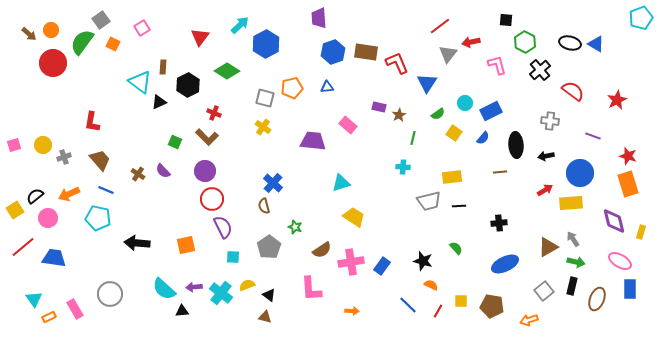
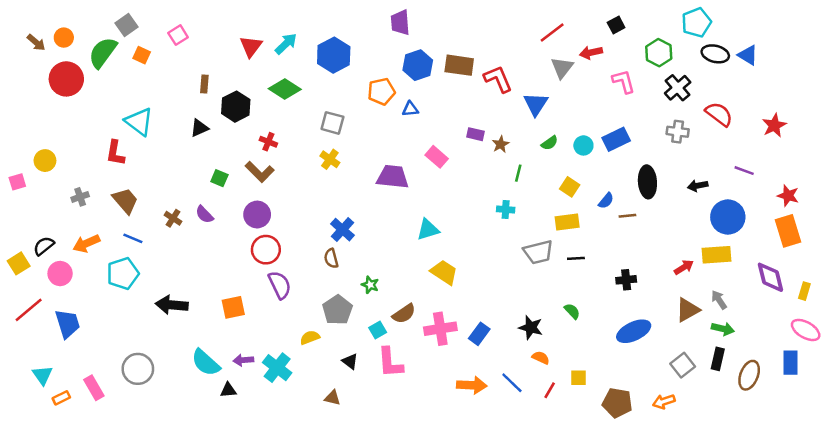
cyan pentagon: (641, 18) -> (696, 22), moved
black square: (506, 20) -> (616, 25), moved, turned -32
cyan arrow: (240, 25) -> (286, 44), moved
cyan triangle: (140, 82) -> (139, 122), moved
orange pentagon: (292, 88) -> (381, 92), moved
cyan circle: (465, 103) -> (583, 145), moved
gray cross: (550, 121) -> (678, 132), moved
yellow square: (454, 133) -> (570, 187), moved
blue semicircle: (483, 138) -> (606, 201), moved
yellow circle: (43, 145) -> (45, 161), moved
black arrow: (546, 156) -> (698, 186), moved
red arrow: (545, 190) -> (684, 267), moved
cyan pentagon: (98, 218) -> (123, 274), turned -30
cyan square: (233, 257) -> (378, 330), moved, turned -32
blue trapezoid: (54, 258) -> (68, 324), turned 65
pink ellipse: (620, 261) -> (806, 330), moved
yellow semicircle: (247, 285) -> (310, 338), moved
black triangle: (269, 295) -> (350, 361), moved
brown pentagon: (492, 306) -> (617, 403), moved
orange arrow: (352, 311) -> (472, 385), moved, size x1.6

